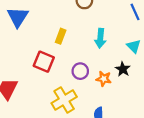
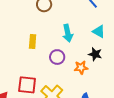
red square: (44, 62) -> (27, 85), moved
purple circle: (80, 71) -> (57, 57), moved

